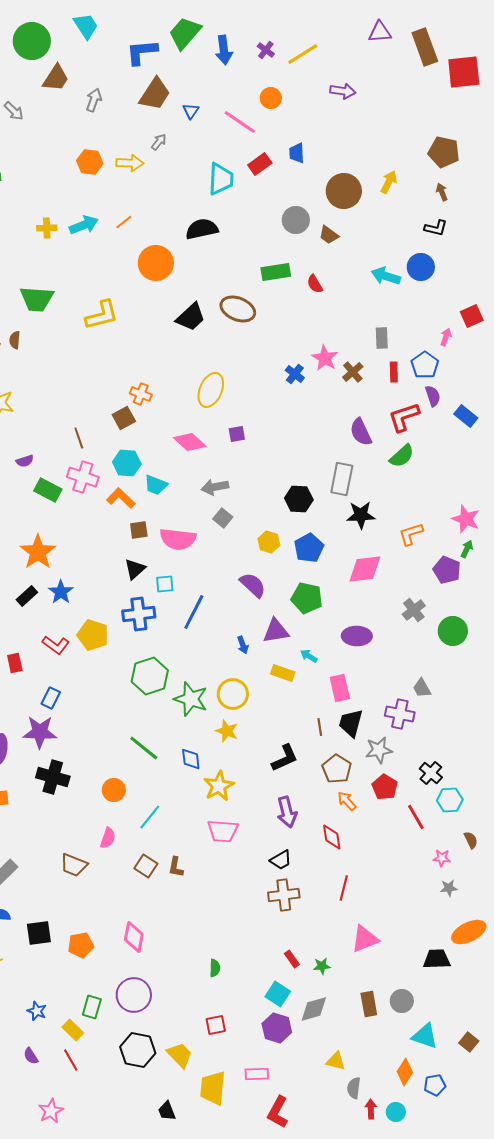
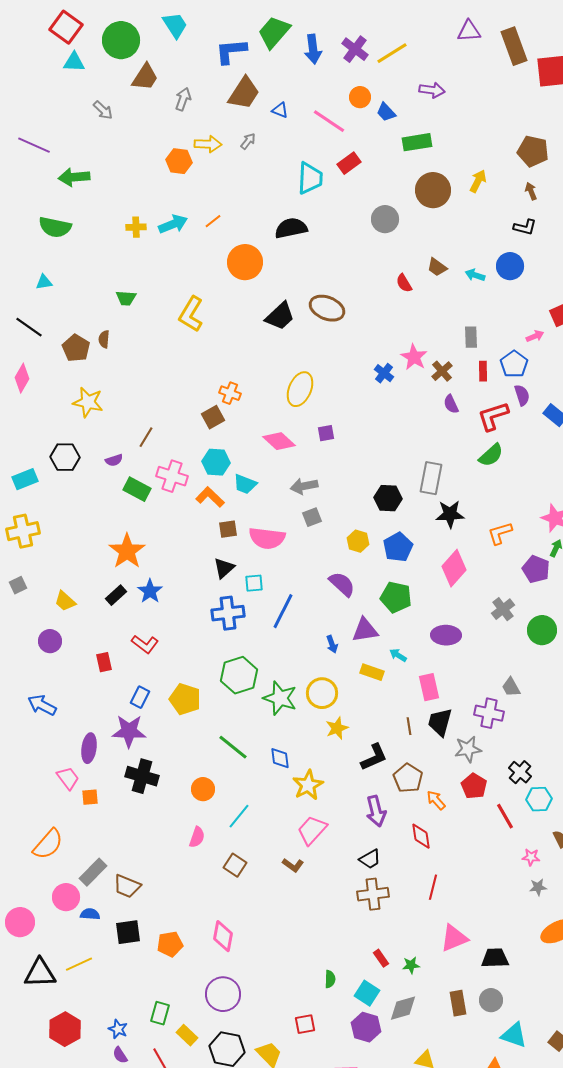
purple cross: (266, 50) -> (355, 49), size x1.5
blue triangle: (191, 111) -> (280, 110), turned -42
blue trapezoid: (297, 153) -> (386, 112), moved, turned -40
yellow arrow: (130, 163) -> (208, 144), moved
brown trapezoid: (329, 235) -> (437, 267), moved
green rectangle: (276, 272) -> (417, 142), moved
cyan arrow: (386, 276) -> (475, 275), size x0.7
green trapezoid: (37, 299) -> (126, 298), size x0.6
yellow L-shape: (102, 315) -> (191, 314), turned 135
pink arrow: (446, 337) -> (535, 336), turned 48
purple semicircle: (361, 432) -> (451, 404), moved, size x0.7
brown line: (79, 438) -> (146, 437), moved, turned 50
gray square: (223, 518) -> (312, 517), turned 30
pink diamond: (365, 569) -> (454, 568), turned -42
yellow pentagon: (93, 635) -> (185, 699), moved
yellow star: (227, 731) -> (337, 728), moved, turned 30
brown pentagon: (337, 769) -> (408, 778), moved
pink trapezoid: (223, 831) -> (312, 830), turned 128
brown trapezoid: (74, 865) -> (127, 886), moved
brown L-shape: (176, 867) -> (293, 865), moved, turned -65
black trapezoid: (437, 959) -> (495, 958), moved
green semicircle: (215, 968) -> (330, 979), moved
green rectangle: (92, 1007) -> (160, 1013), moved
blue star: (37, 1011) -> (118, 1029), moved
yellow rectangle: (73, 1030) -> (187, 1035), moved

